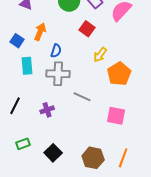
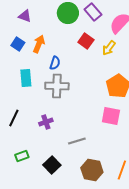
blue square: (17, 41) -> (18, 44), moved
yellow arrow: (100, 55) -> (109, 48), moved
gray line: (82, 97) -> (77, 141), moved, turned -42
pink square: (116, 116) -> (111, 116), moved

